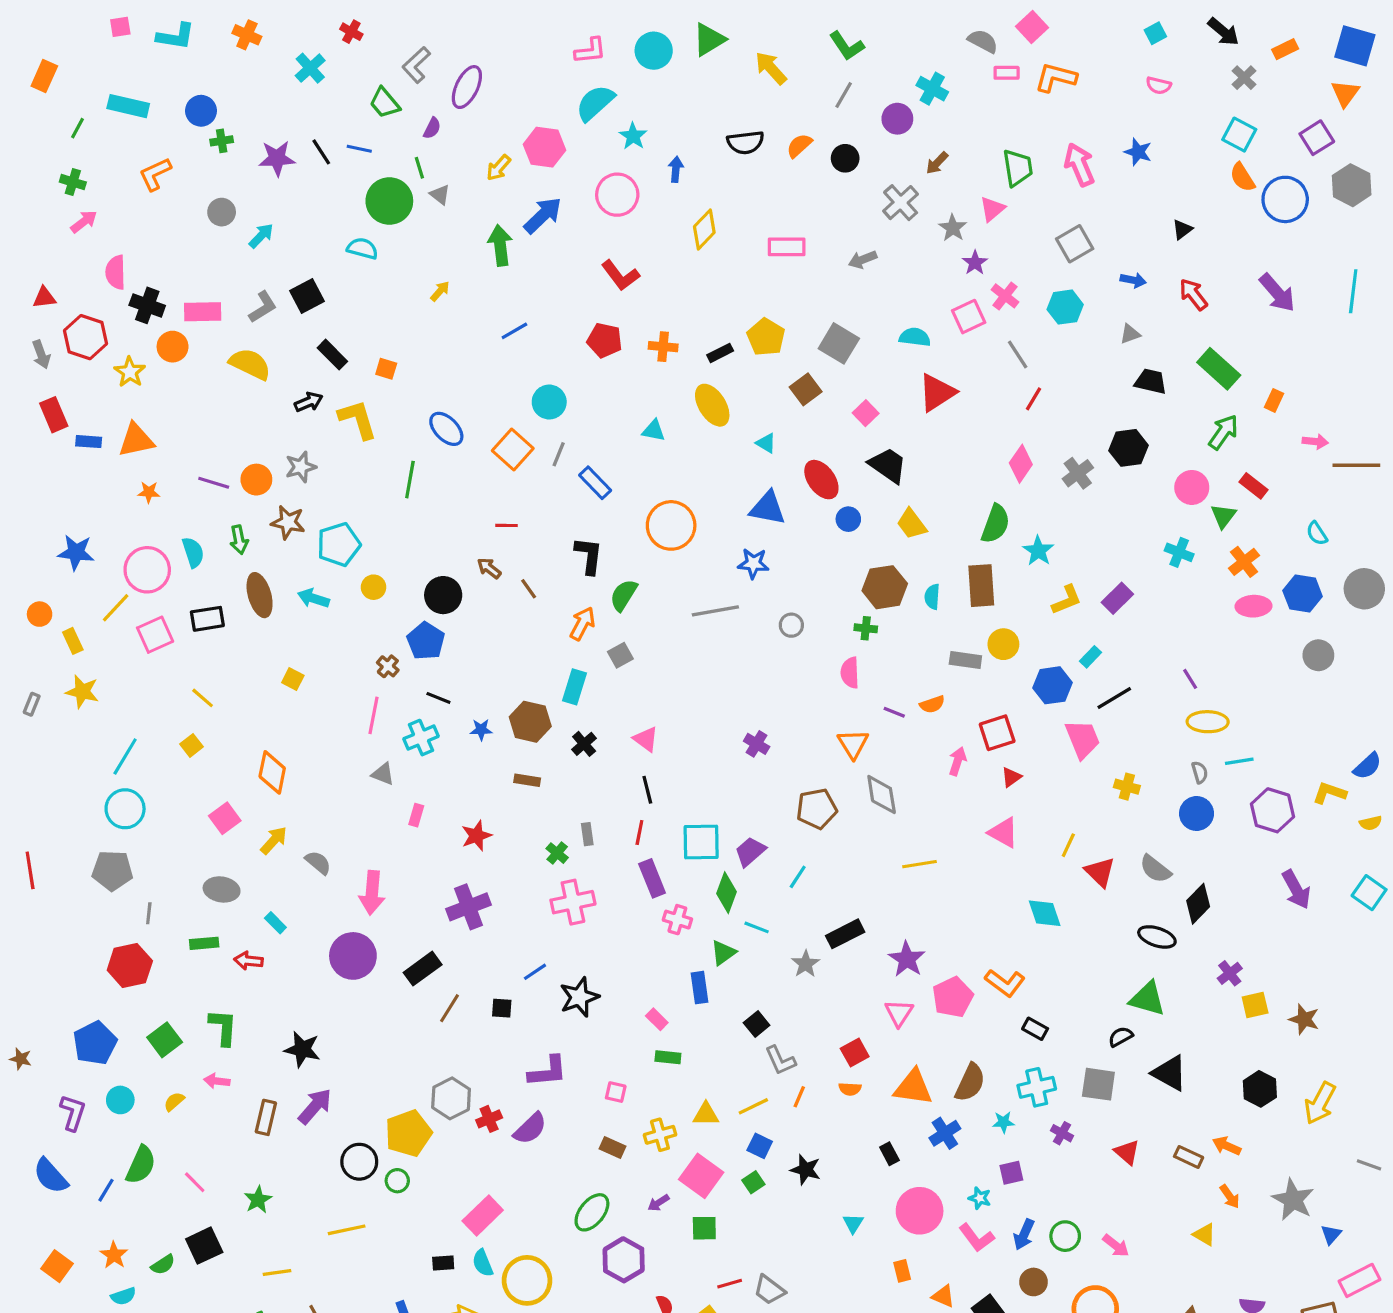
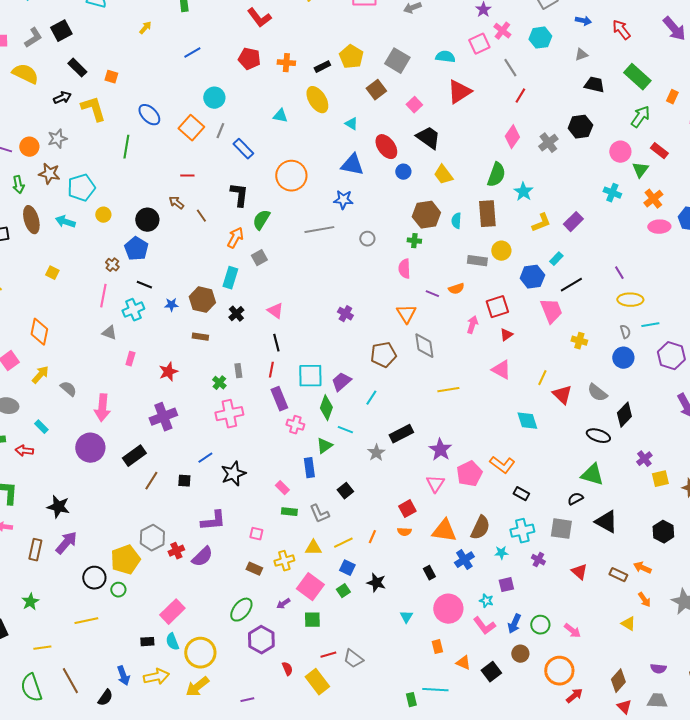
gray L-shape: (780, 1060) -> (319, 514), moved

